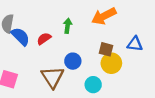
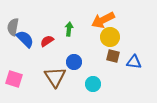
blue triangle: (135, 44) -> (134, 62), moved
brown square: (106, 49) -> (113, 56), moved
yellow circle: (111, 63) -> (110, 37), moved

